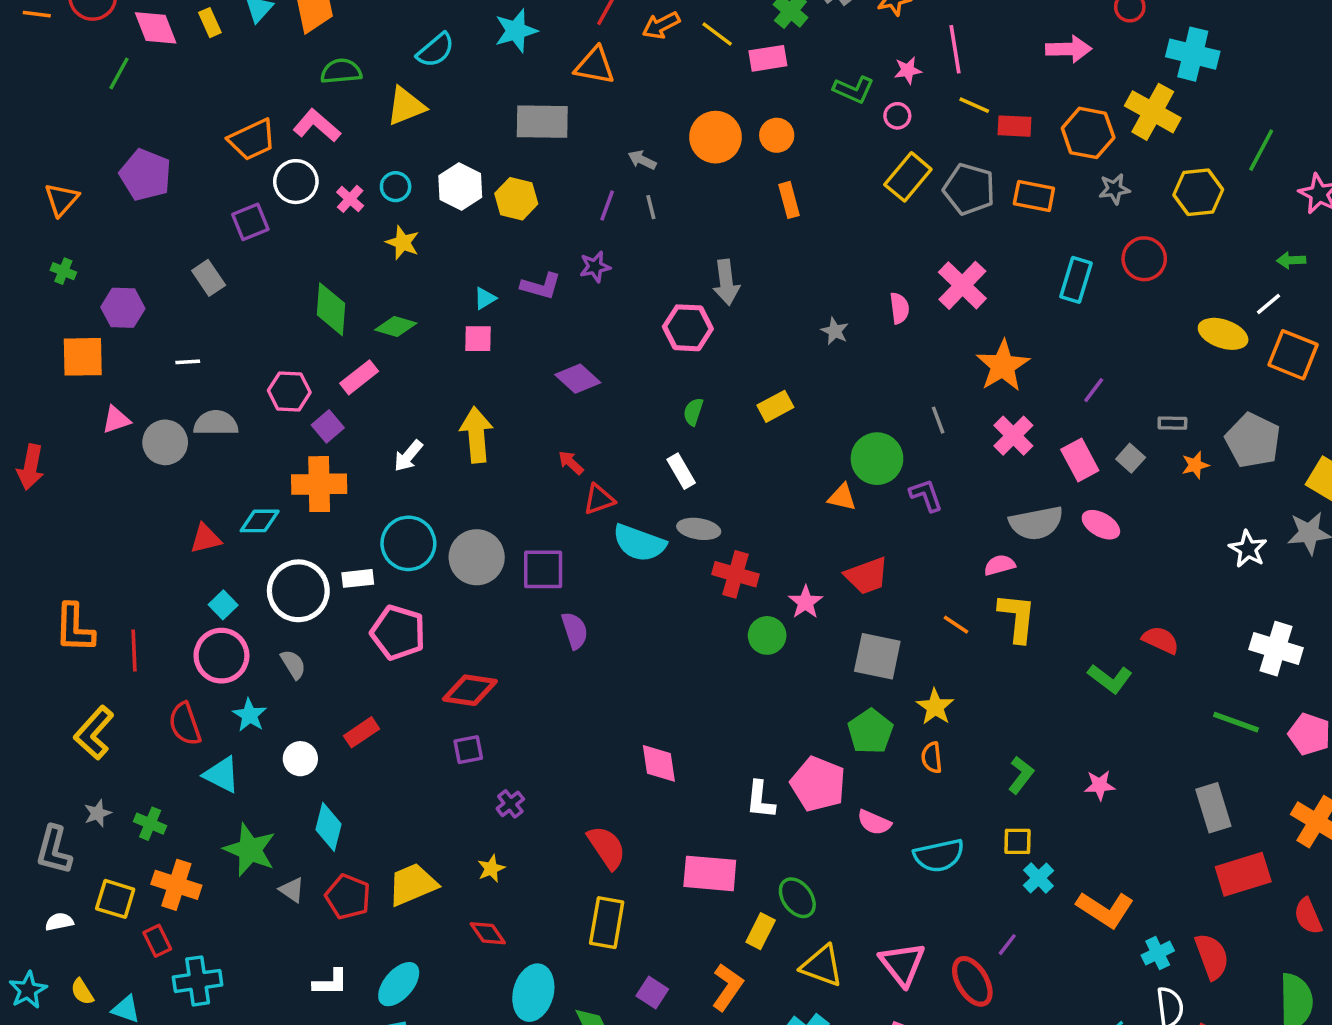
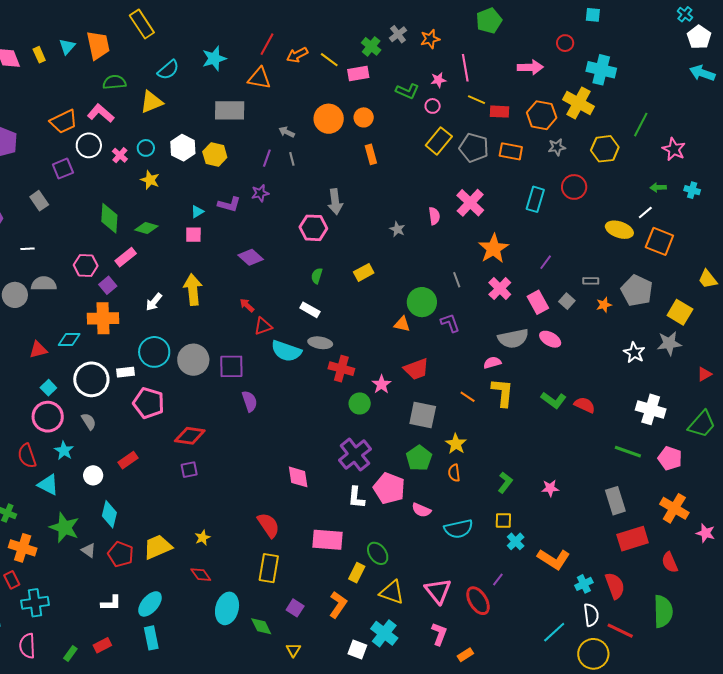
white rectangle: (681, 471) -> (310, 310), turned -30
green L-shape: (1110, 679) -> (554, 400), moved
purple cross: (510, 804) -> (355, 455), moved, size x2.0

